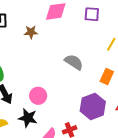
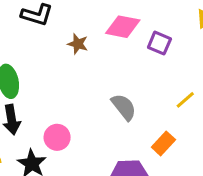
purple square: (92, 14) -> (159, 43), moved

